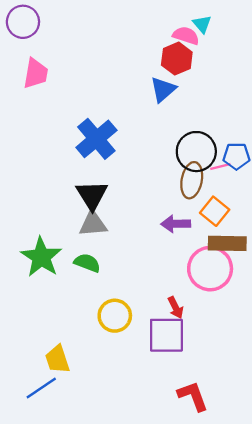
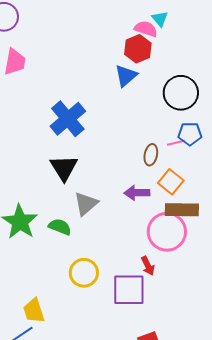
black circle: (196, 152) -> (181, 93), moved
brown ellipse: (192, 180) -> (151, 155), size x0.7
gray triangle: (93, 224) -> (86, 204), moved, turned -36
red arrow: (176, 308) -> (148, 266), moved

